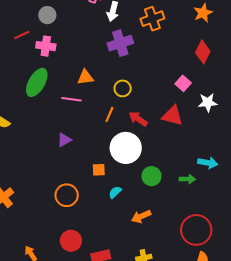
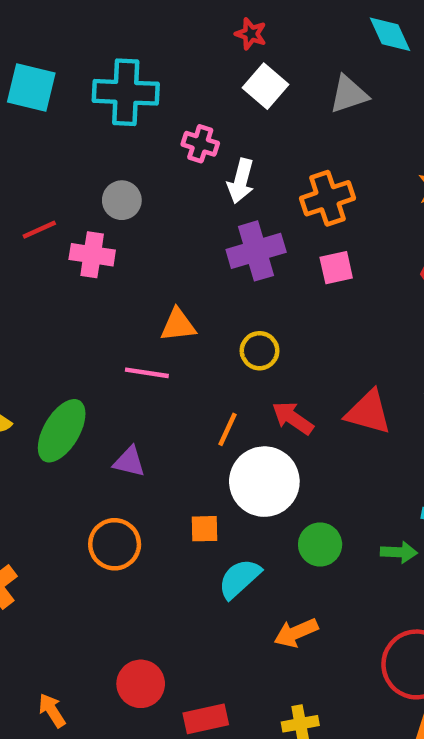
gray circle: (47, 15) -> (122, 200), moved
green ellipse: (37, 82) -> (62, 431), moved
pink square: (183, 83) -> (336, 268), moved, turned 35
orange line: (109, 114) -> (228, 429), moved
purple triangle: (64, 140) -> (129, 462), turned 42
cyan semicircle: (115, 192) -> (239, 579), size x1.5
orange circle: (67, 195) -> (115, 544), moved

